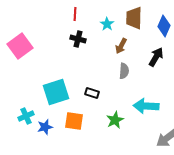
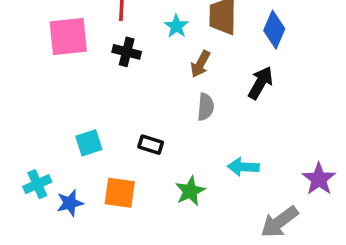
pink square: (20, 46) -> (68, 36), moved, turned 30
cyan square: (56, 92) -> (89, 143), size x0.6
cyan arrow: (146, 106) -> (243, 167), size x0.7

